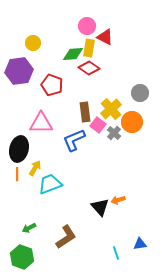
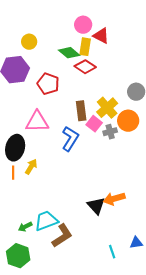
green diamond: (73, 54) -> (69, 53), turned 45
gray cross: (114, 133) -> (110, 132), turned 32
blue L-shape: (74, 140) -> (70, 139), turned 145
cyan trapezoid: (50, 184) -> (46, 221), moved
orange arrow: (118, 200) -> (114, 199), size x1.5

